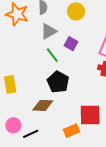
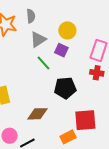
yellow circle: (76, 11) -> (67, 30), moved
black pentagon: (58, 82) -> (65, 88), moved, turned -30

